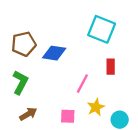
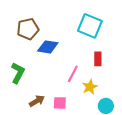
brown pentagon: (24, 44) -> (28, 29), moved
yellow star: (96, 107) -> (90, 87), moved
brown arrow: (28, 114) -> (37, 101), moved

